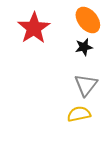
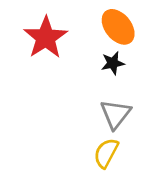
yellow semicircle: (79, 114) -> (106, 153), turned -50

